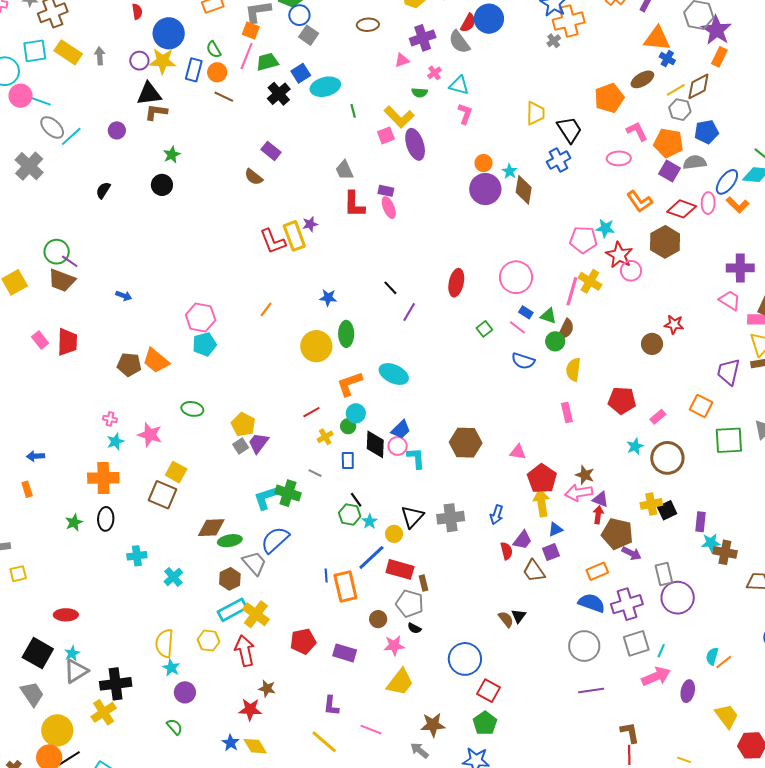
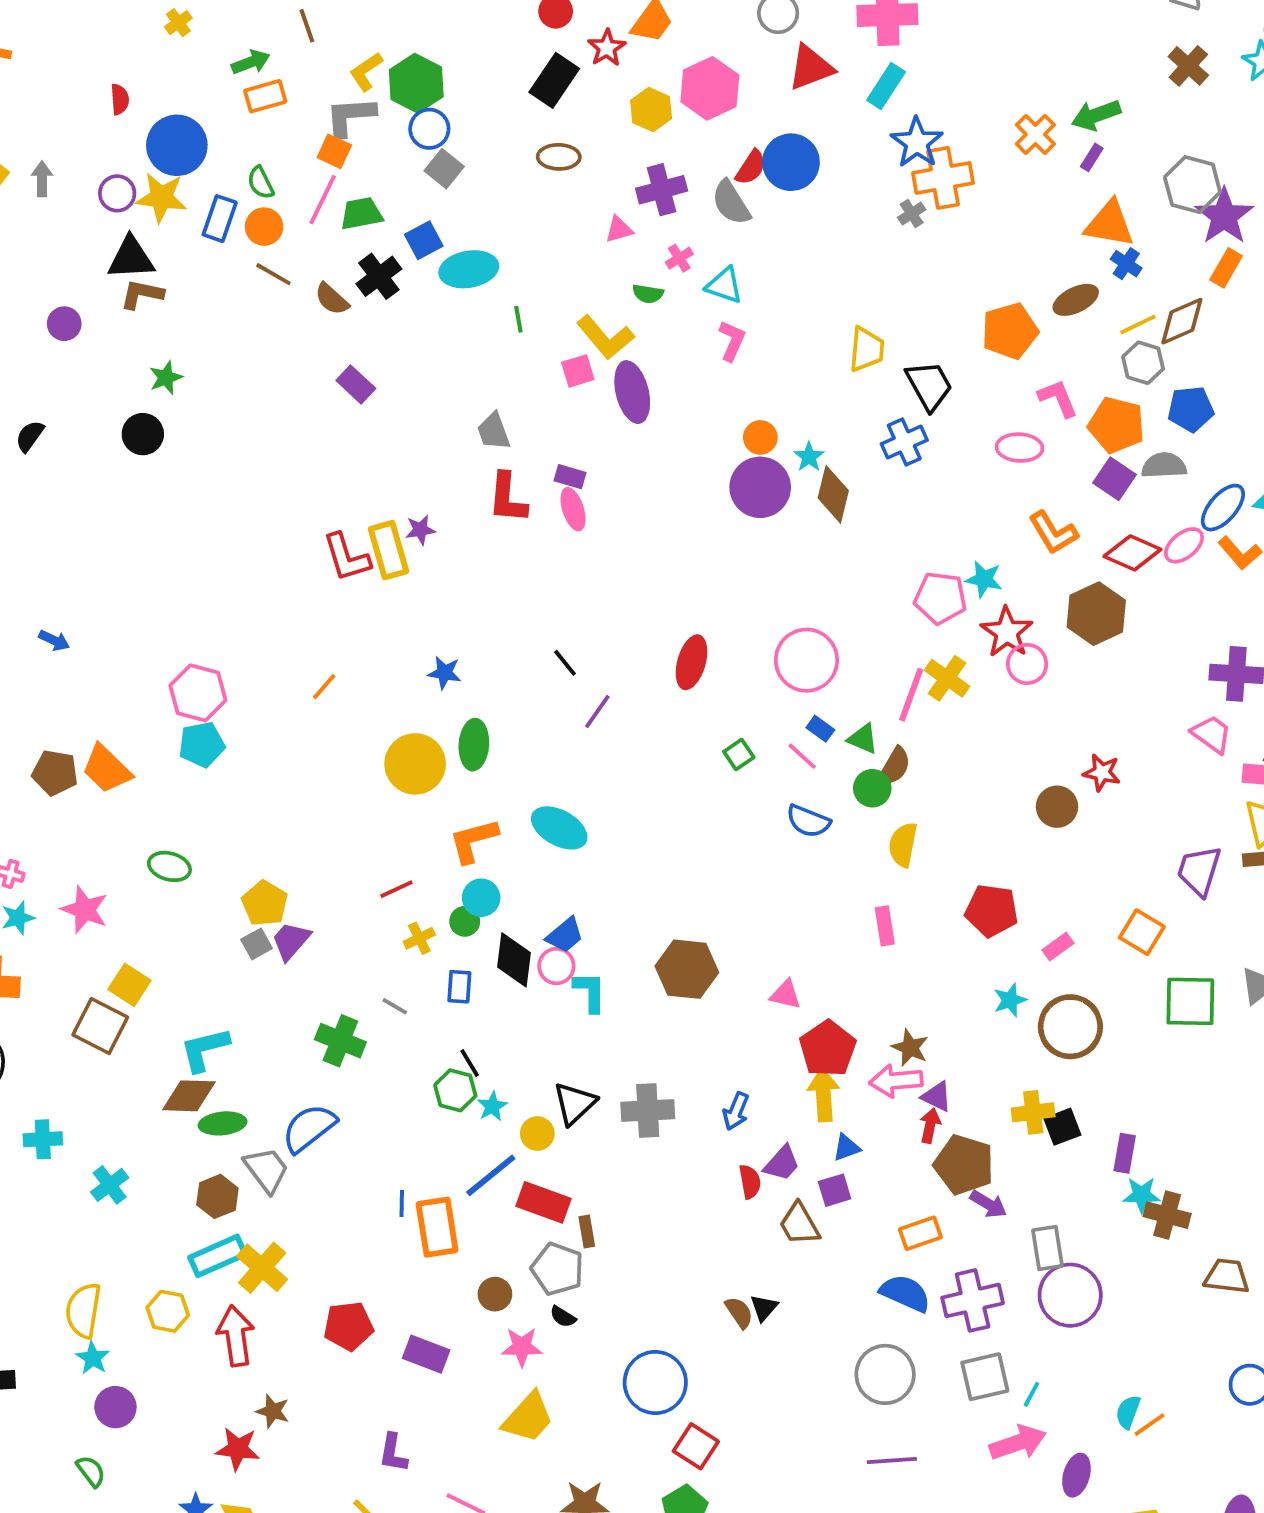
brown semicircle: (254, 177) -> (332, 299), moved
pink ellipse: (708, 203) -> (1184, 545), turned 45
cyan L-shape: (266, 497) -> (205, 1049), moved

